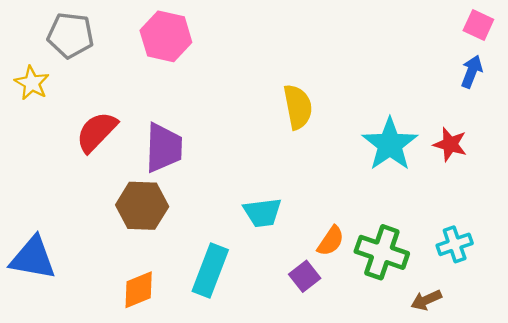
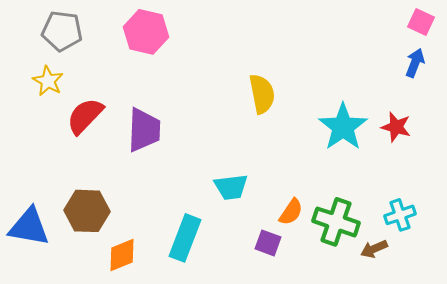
yellow star: (32, 83) -> (48, 81), moved
brown hexagon: (142, 206) -> (87, 211), moved
purple square: (305, 276) -> (268, 243), turned -32
brown arrow: (426, 300) -> (374, 249), moved

